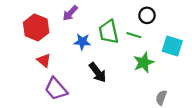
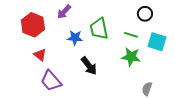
black circle: (147, 15) -> (145, 14), moved
green line: (134, 35) -> (131, 35), moved
green star: (144, 63) -> (131, 57), turned 30

